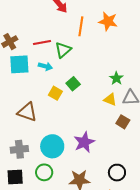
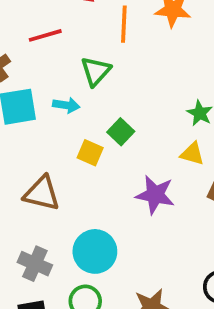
red line: (42, 43) -> (45, 35), moved
purple star: (84, 142) -> (155, 195), moved, turned -30
gray cross: (19, 149) -> (35, 264), turned 36

